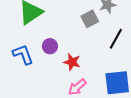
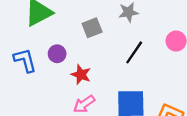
gray square: (90, 19) -> (92, 28), moved

